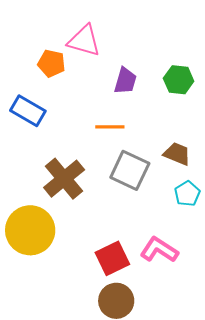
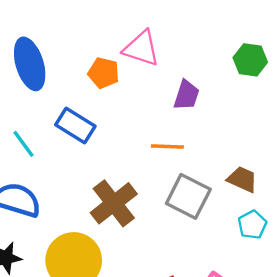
green hexagon: (179, 80) -> (250, 60), moved

